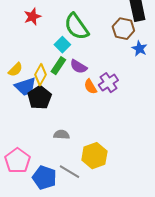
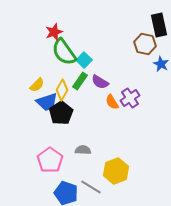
green semicircle: (76, 27) -> (64, 52), moved
pink pentagon: (17, 161) -> (50, 160), moved

